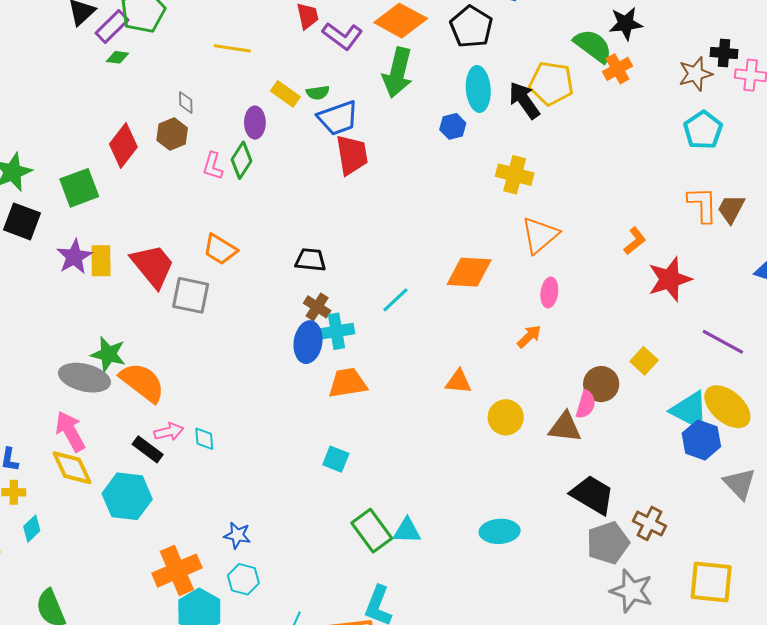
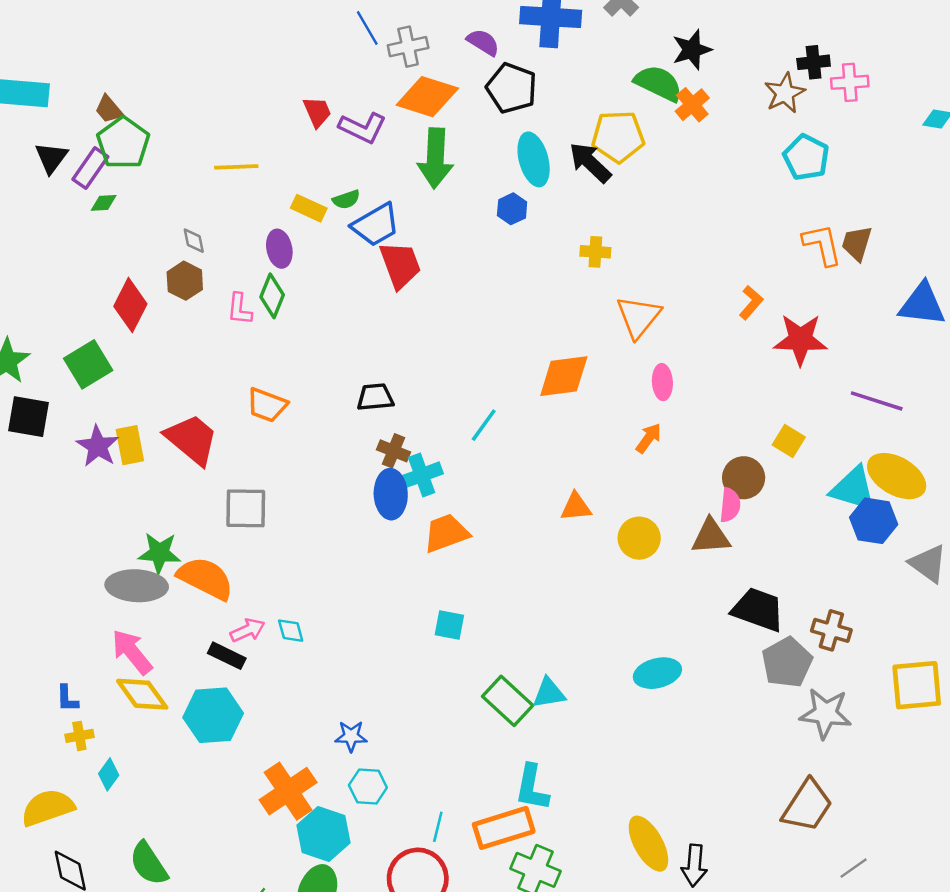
yellow cross: (515, 175) -> (595, 252), size x0.7
red star: (670, 279) -> (800, 340), turned 30
gray square: (191, 295) -> (246, 508), moved

